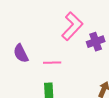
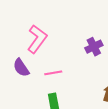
pink L-shape: (72, 26) -> (37, 39), moved

